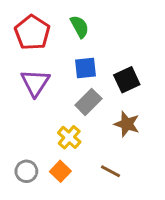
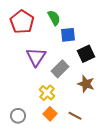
blue square: (85, 68) -> (68, 35), moved
purple triangle: (35, 83) -> (36, 57), moved
orange square: (60, 171) -> (50, 114), moved

